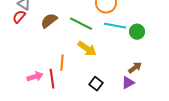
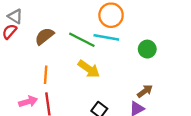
cyan line: (115, 26) -> (106, 37), moved
orange line: (62, 63) -> (46, 75), moved

